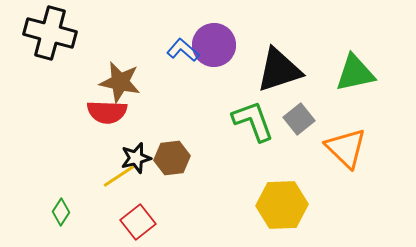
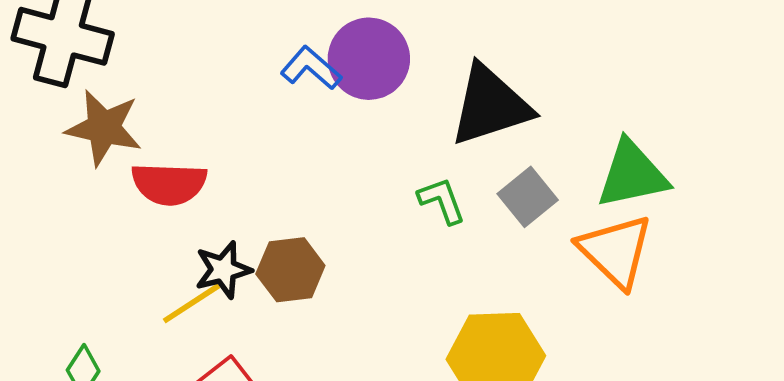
green triangle: (355, 73) -> (632, 174), moved
brown star: (120, 82) -> (104, 128), moved
green L-shape: (253, 121) -> (442, 201), size x0.6

